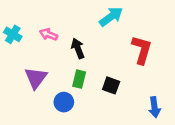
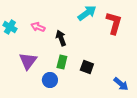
red L-shape: (142, 50) -> (114, 23), moved
blue arrow: (154, 107) -> (121, 84), turned -42

